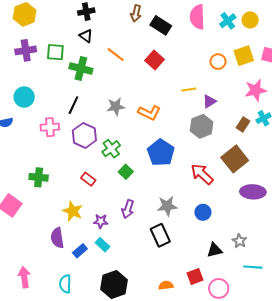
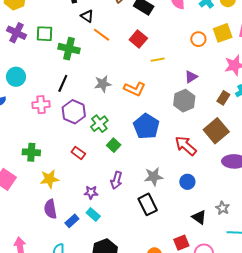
black triangle: (86, 36) -> (87, 16), moved
purple cross: (26, 50) -> (17, 33), turned 36
yellow line: (189, 90) -> (158, 60), moved
yellow star: (73, 211) -> (49, 179), moved, turned -30
black triangle: (215, 250) -> (199, 217), turned 49

